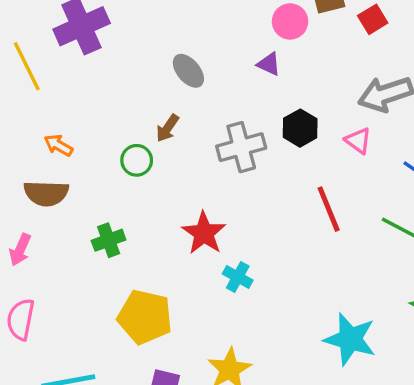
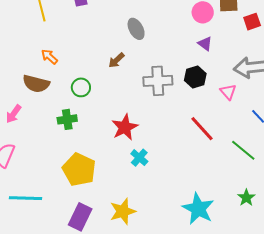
purple triangle: (269, 64) -> (205, 44), moved
green circle: (137, 160) -> (81, 87), moved
red line: (329, 209) -> (202, 129), turned -32

